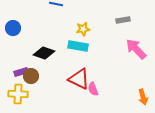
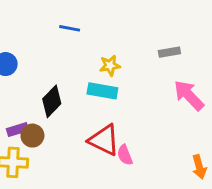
black diamond: (44, 53) -> (52, 101), turned -65

